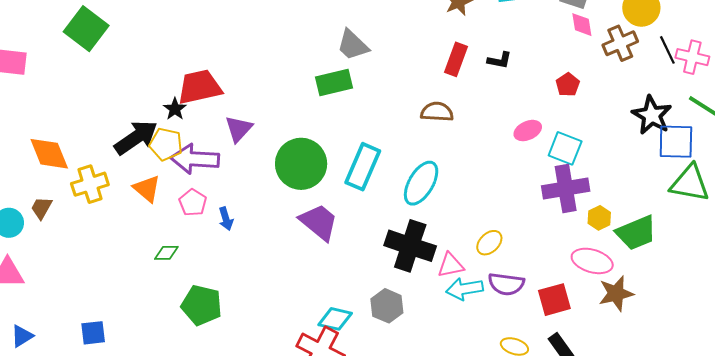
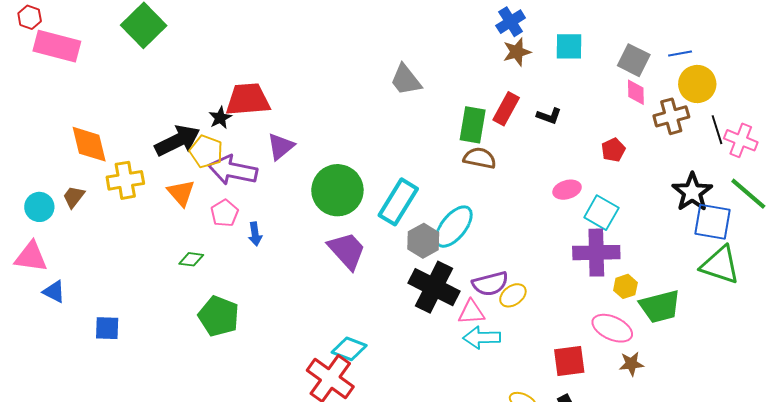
green rectangle: (334, 82) -> (473, 125), moved, turned -75
purple semicircle: (506, 284) -> (490, 284), moved, turned -30
brown star: (616, 293) -> (631, 364), size x0.7
gray hexagon: (387, 306) -> (423, 241), moved
blue triangle: (22, 336) -> (54, 292), moved, turned 50

